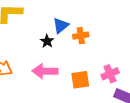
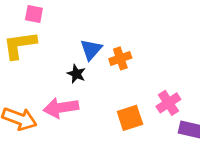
pink arrow: (45, 71) -> (61, 108), moved

